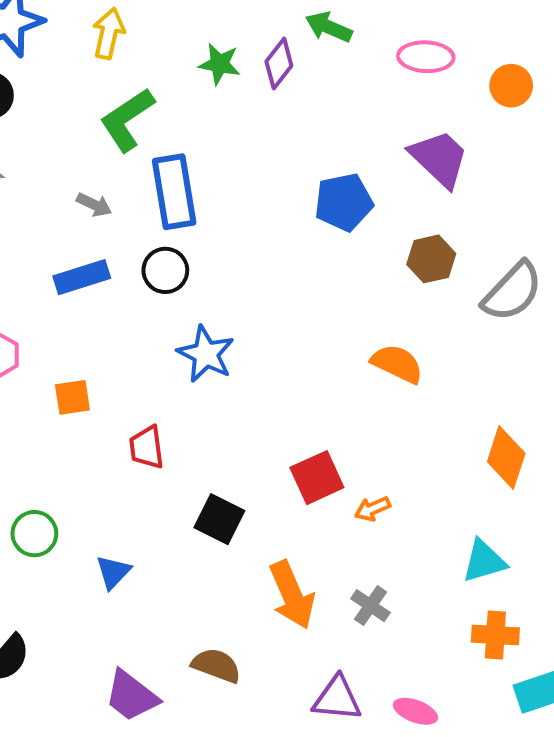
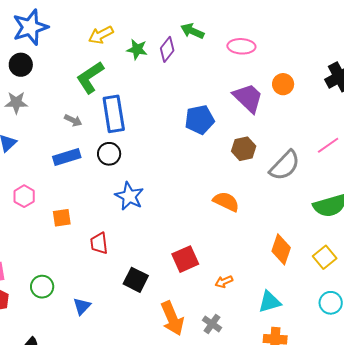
yellow arrow: (109, 33) -> (101, 35), moved, turned -130
orange circle: (511, 86) -> (283, 84), moved
orange arrow: (372, 509) -> (224, 282), moved

